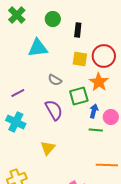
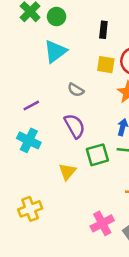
green circle: (53, 19) -> (57, 17), moved
cyan triangle: (38, 48) -> (55, 51), turned -30
green square: (79, 96) -> (97, 155), moved

